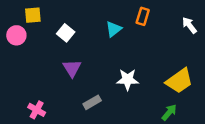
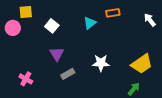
orange rectangle: (143, 16) -> (113, 13), turned 64
gray rectangle: (92, 102) -> (68, 74), moved
pink cross: (37, 110) -> (26, 79), moved

